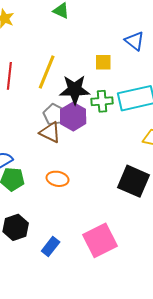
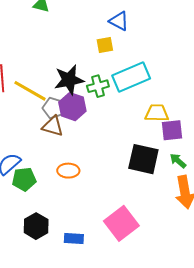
yellow square: (103, 62) -> (105, 45), moved
yellow line: (47, 72) -> (30, 91), moved, turned -72
blue rectangle: (51, 247) -> (74, 238), turned 66

